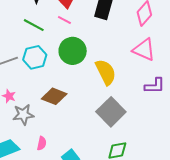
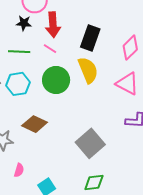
green line: (34, 25) -> (19, 52), turned -30
yellow semicircle: (106, 72) -> (88, 70), moved

